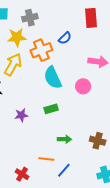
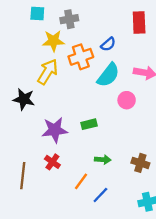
cyan semicircle: (53, 78) -> (108, 75), moved, turned -120
purple star: (21, 115) -> (55, 130), size x1.6
orange line: (46, 159) -> (81, 181), turned -63
red cross: (22, 174) -> (52, 162), moved

